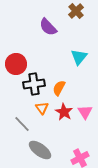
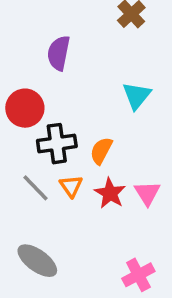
purple semicircle: (48, 27) -> (59, 53), moved, turned 54
gray line: (22, 124) -> (36, 188), moved
gray ellipse: (40, 150) -> (37, 261), moved

